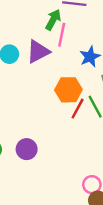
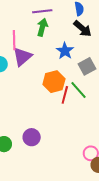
green arrow: (53, 20) -> (42, 27), moved
pink line: (62, 35) -> (14, 40), moved

